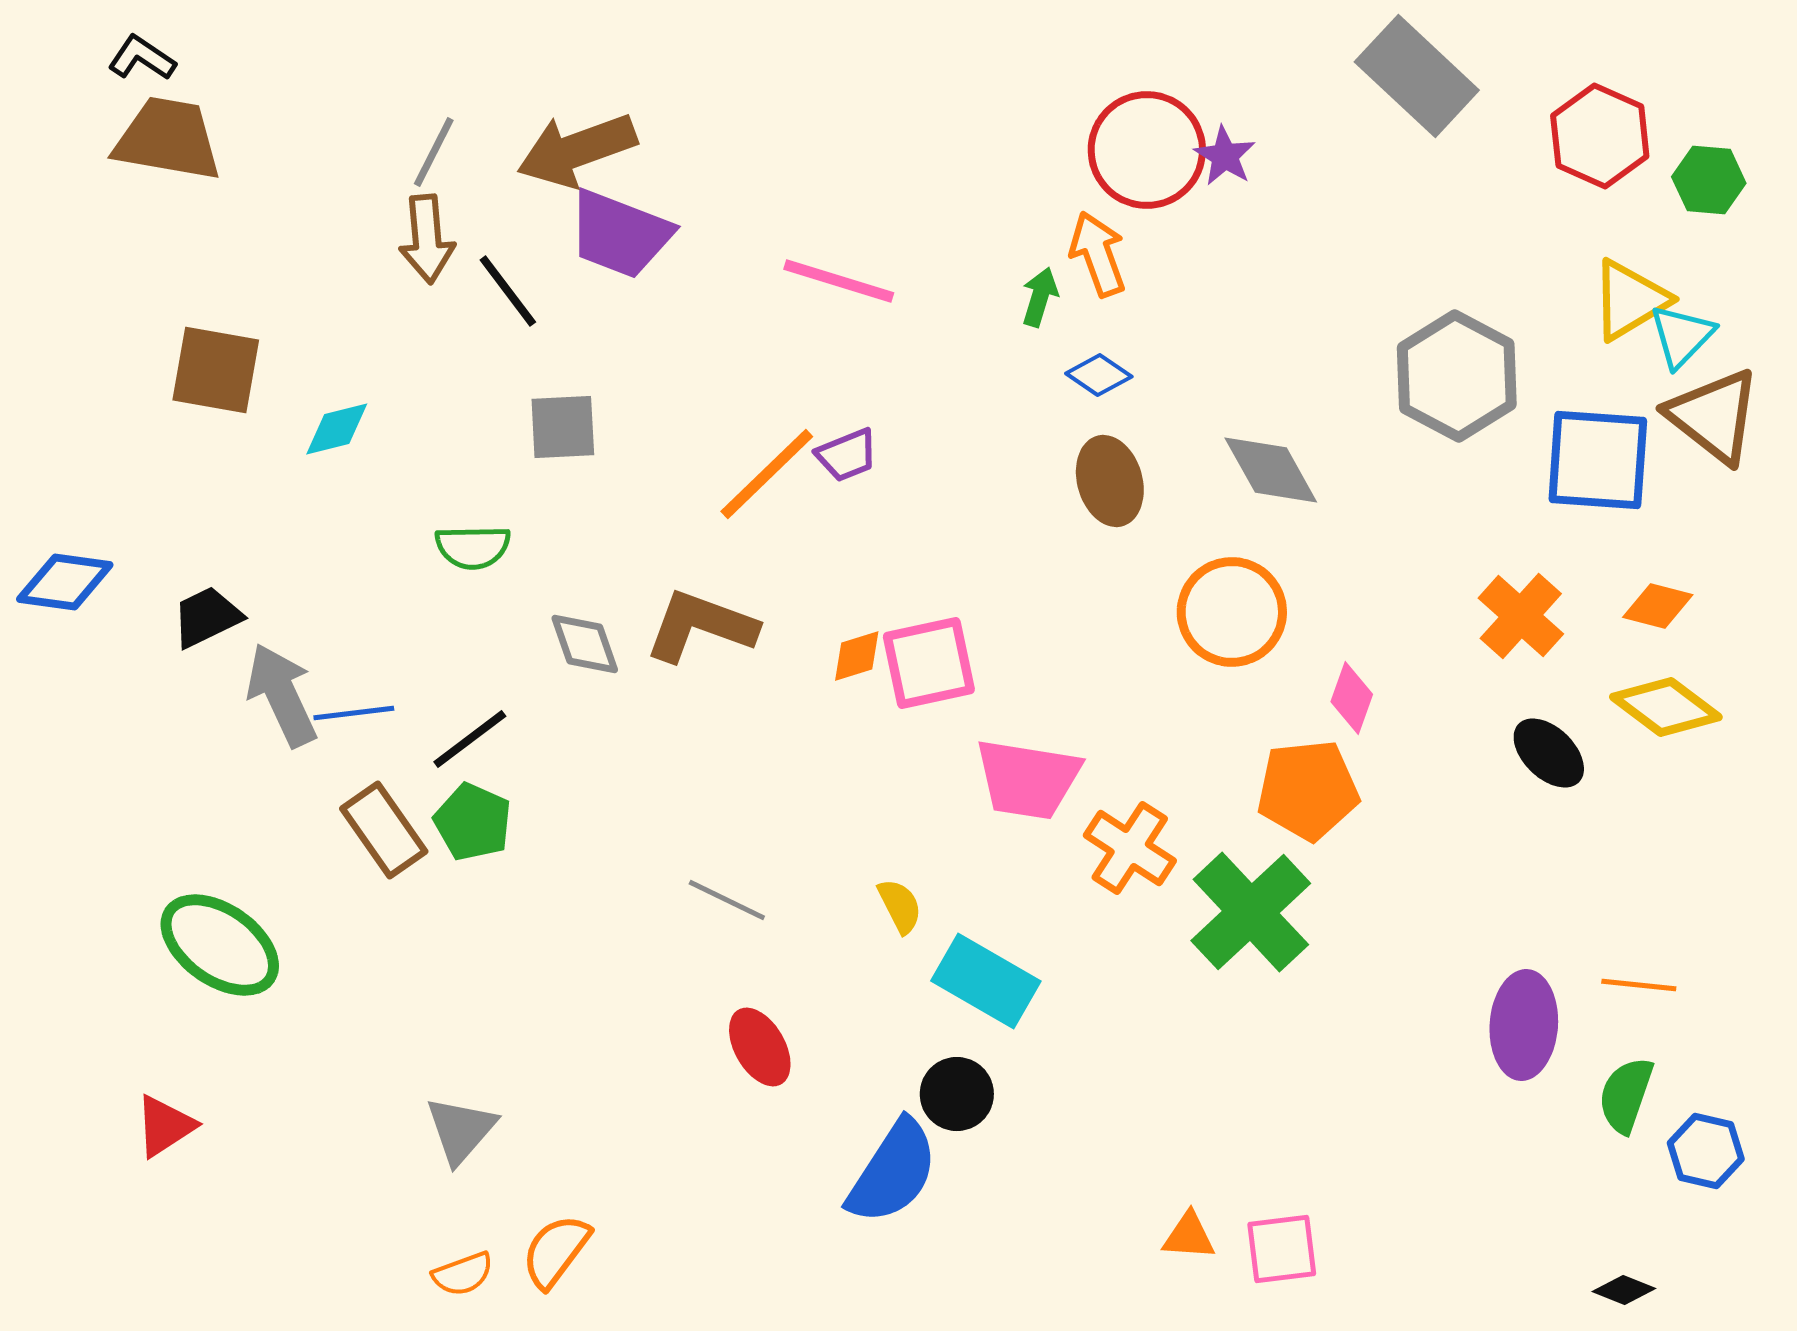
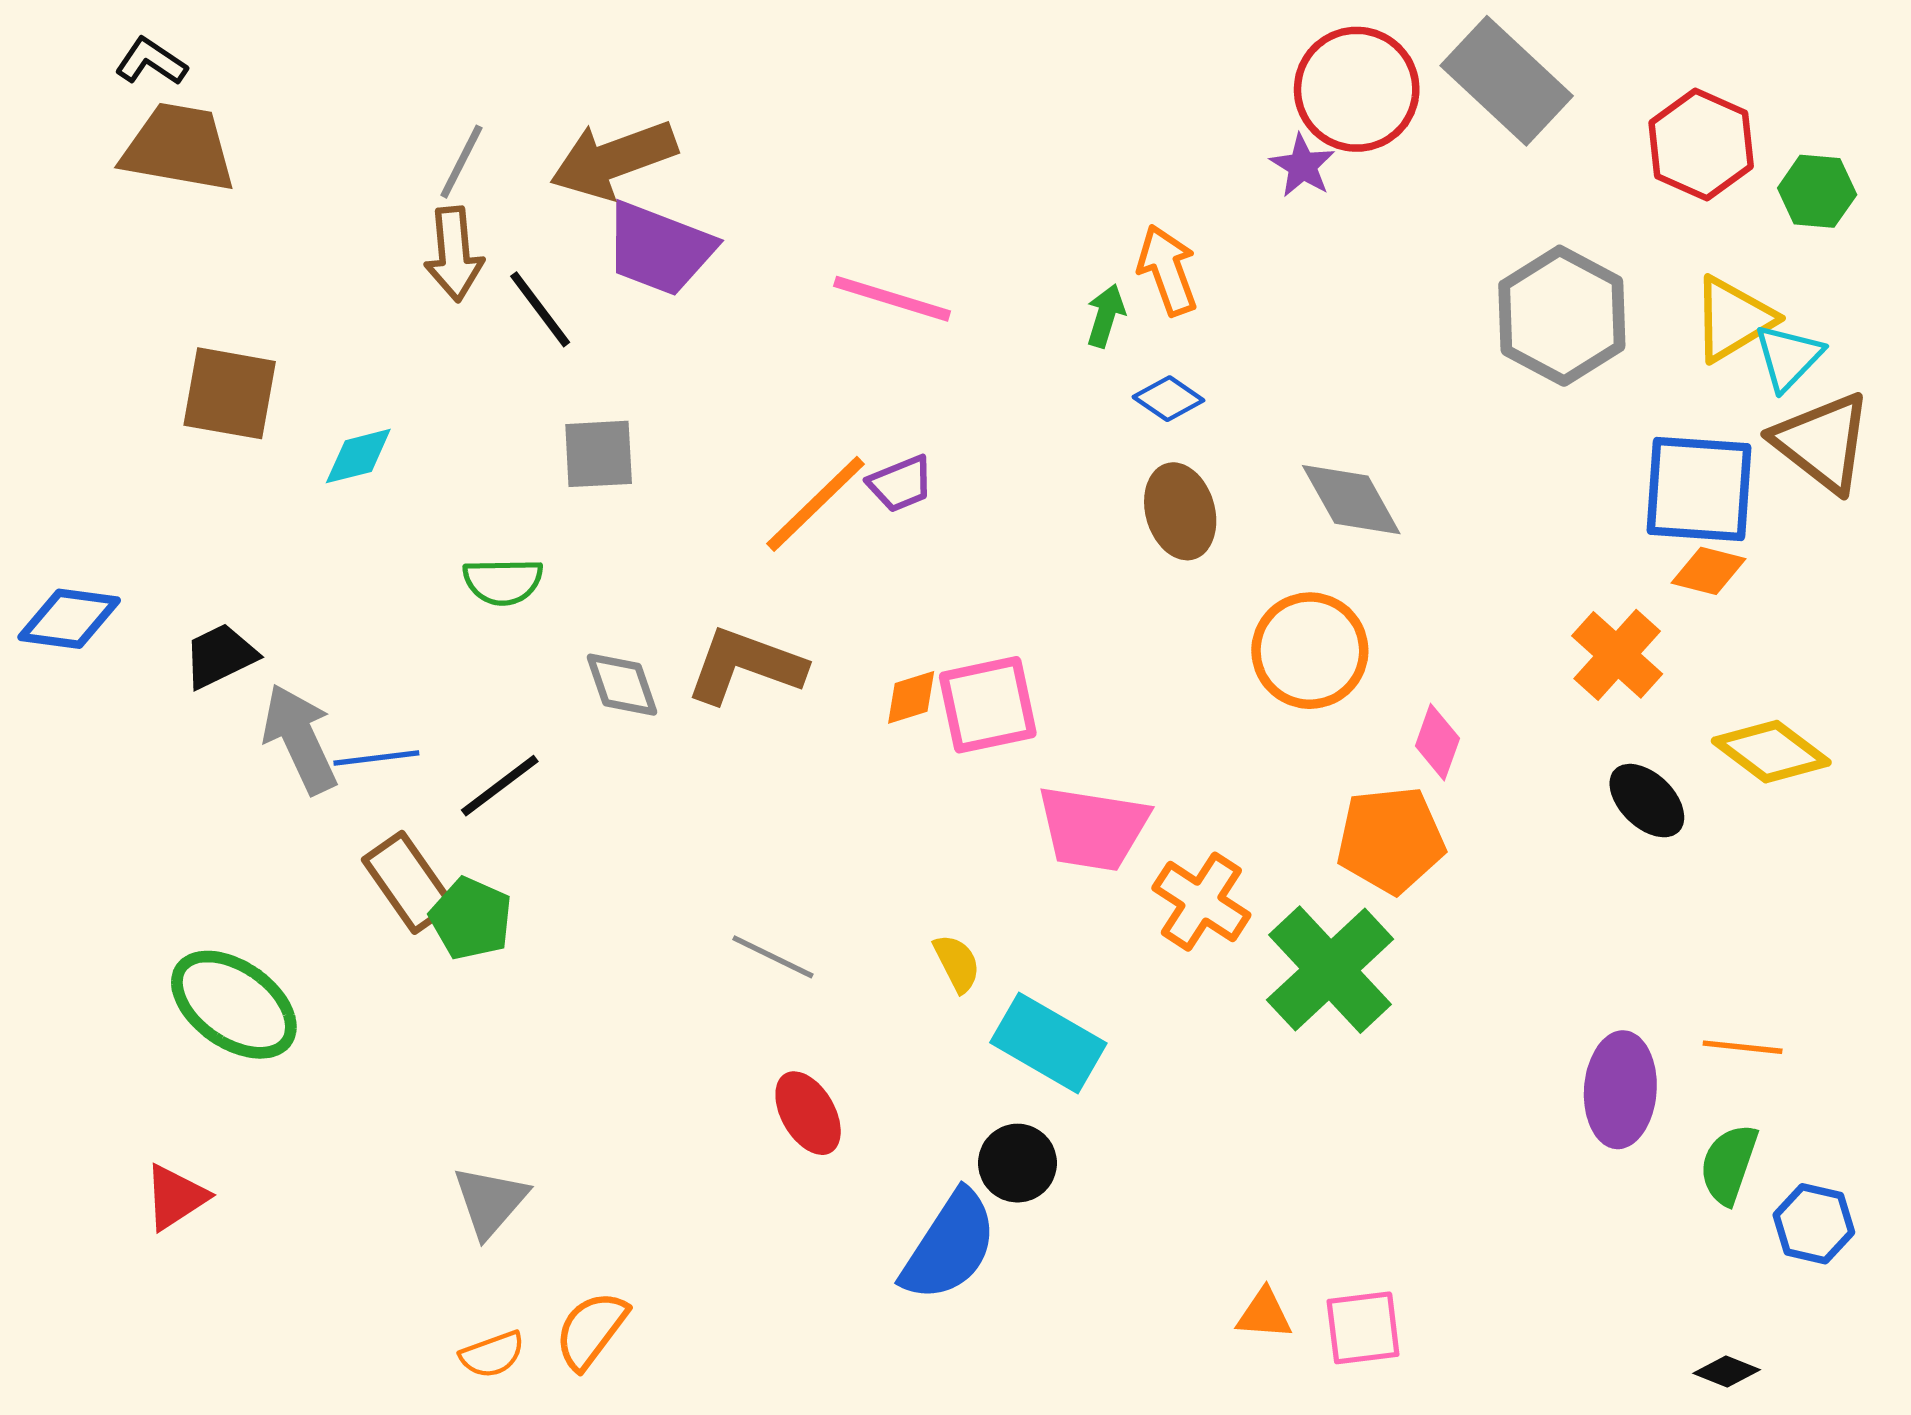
red circle: (1147, 150) -> (1357, 89), moved
gray hexagon: (1457, 376) -> (1562, 316), moved
orange diamond: (1658, 606) -> (1709, 571), moved
green pentagon: (473, 822) -> (471, 919), moved

